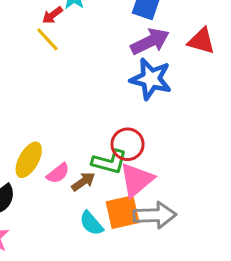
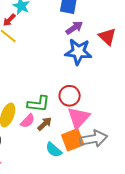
purple arrow: (150, 41) -> (74, 28), size x0.7
red triangle: (201, 41) -> (107, 37), moved, turned 36
green L-shape: (109, 162) -> (39, 104), moved

